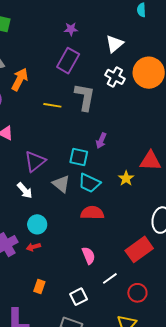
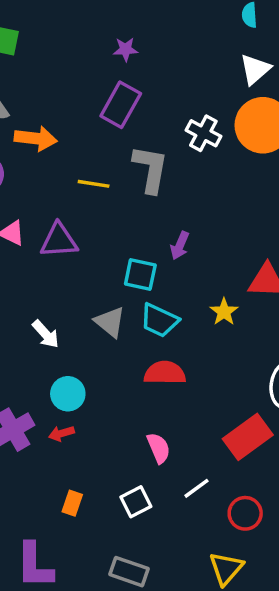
white triangle: (115, 44) -> (255, 69), moved
orange arrow: (20, 79) -> (36, 138), turned 70
purple triangle: (35, 161) -> (59, 241), moved, turned 35
white square: (79, 297) -> (136, 502), moved

